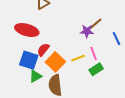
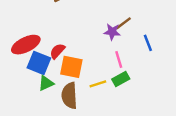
red ellipse: (27, 30) -> (26, 45), moved, turned -45
yellow line: (78, 58) -> (98, 84), moved
orange square: (55, 62) -> (71, 67), turned -36

